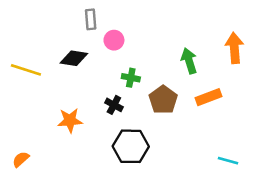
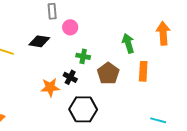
orange rectangle: (209, 97) -> (143, 71), turned -66
orange star: (70, 120) -> (50, 87), moved

